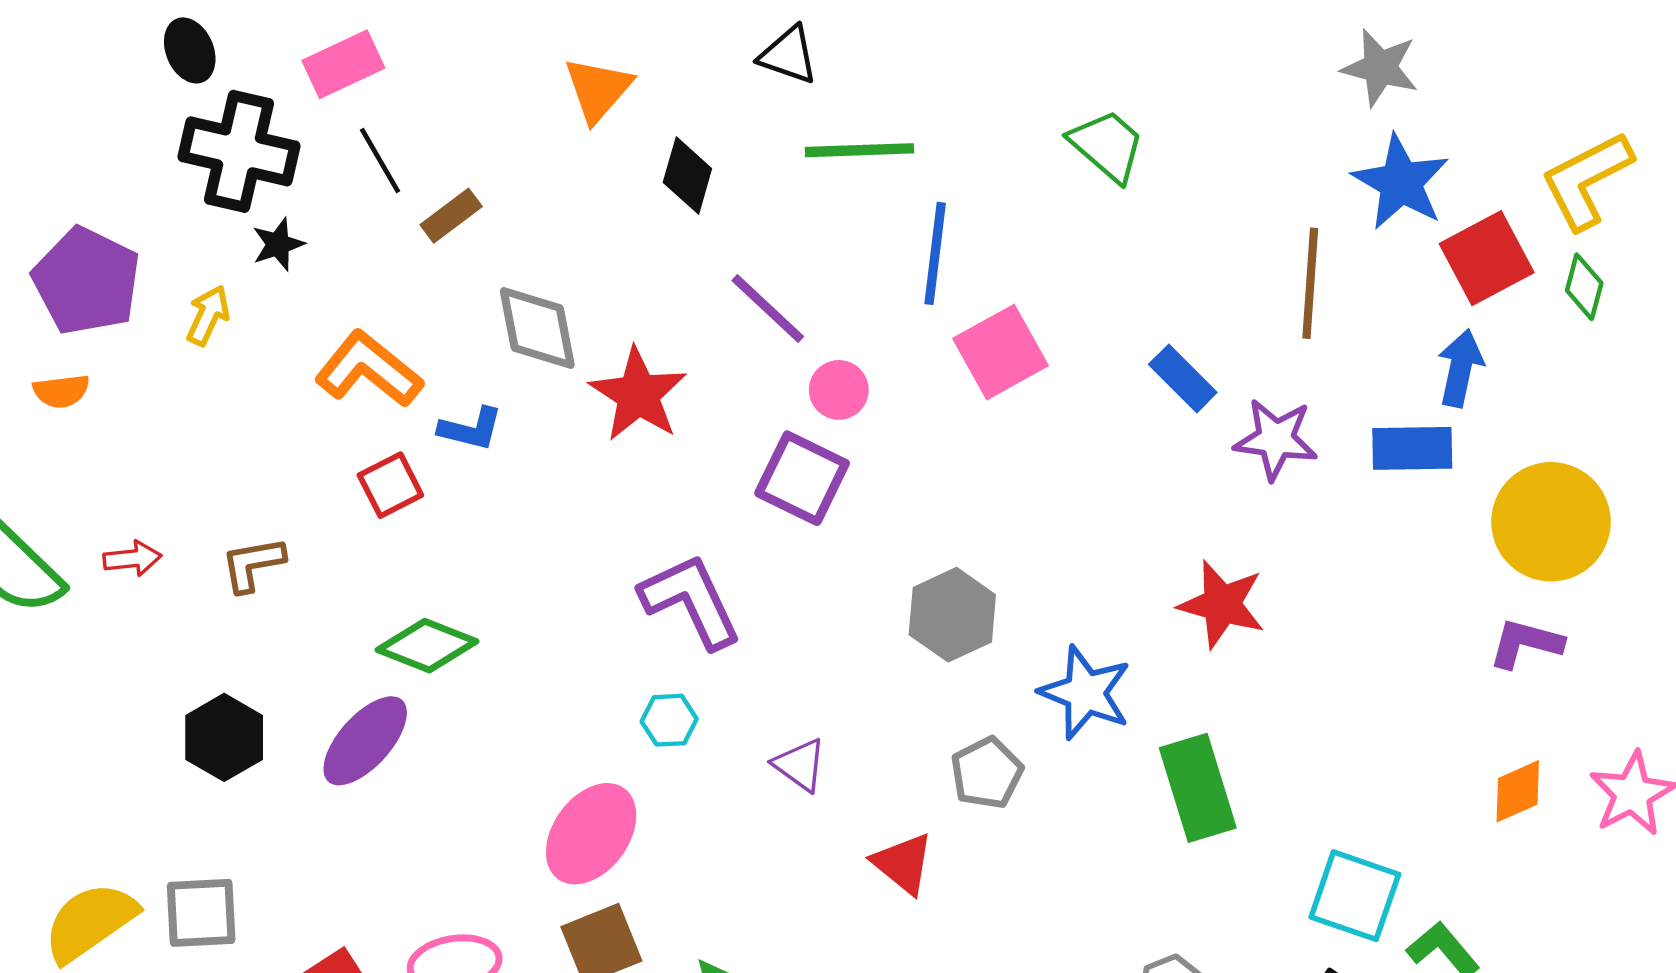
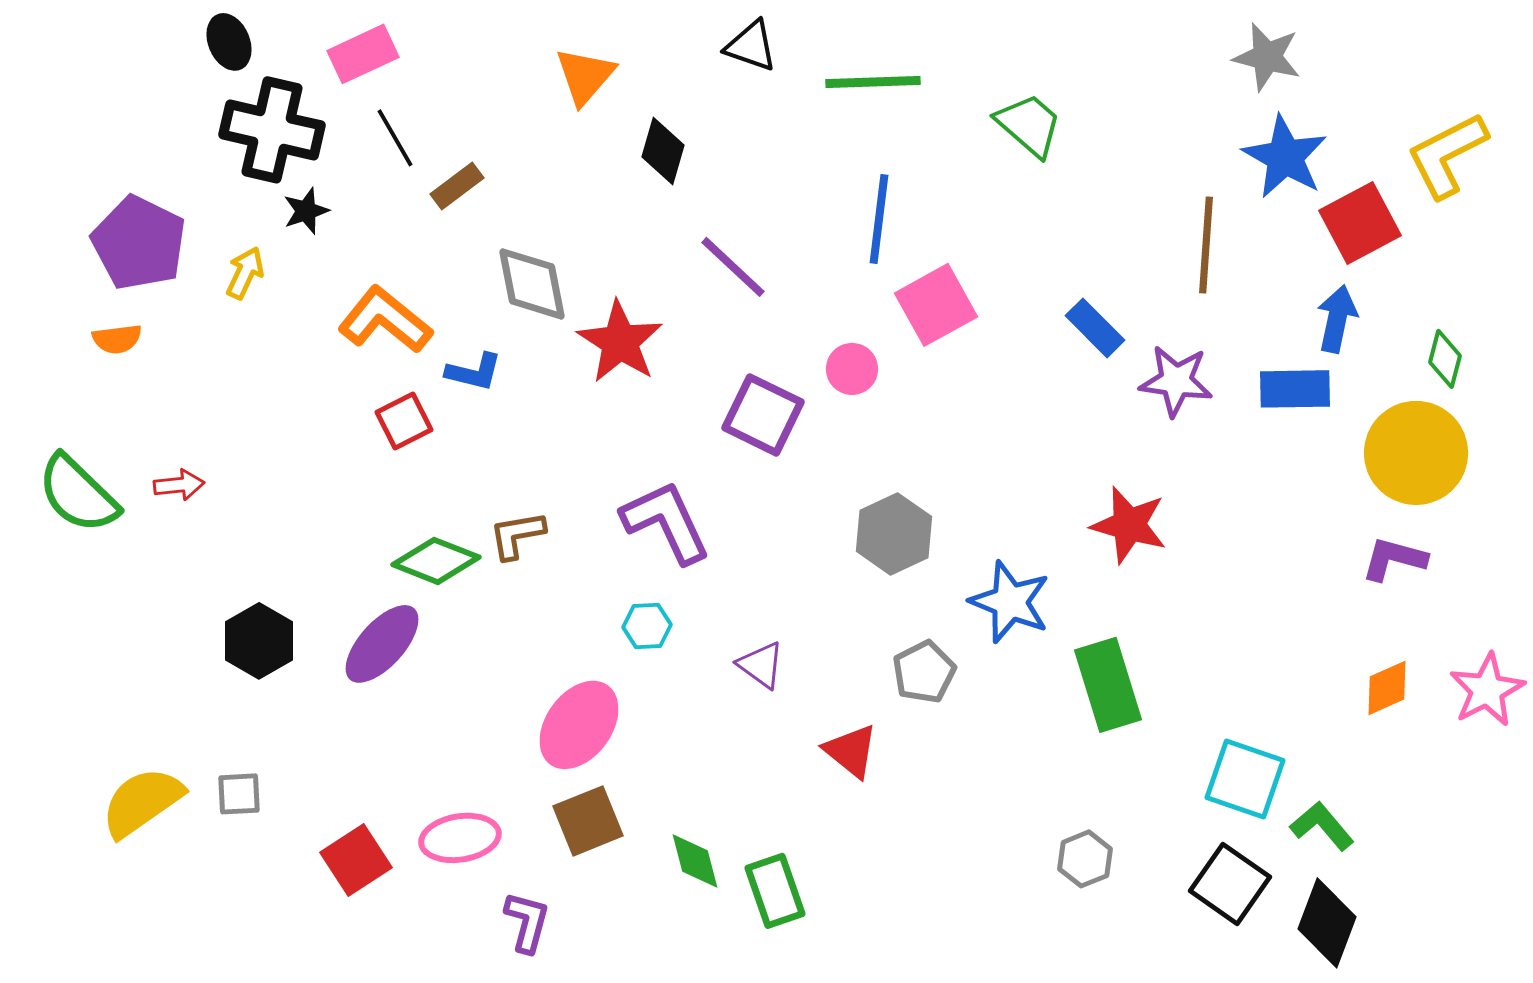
green line: (859, 150) -> (873, 82), moved
green diamond: (1584, 287) -> (1445, 359), moved
pink circle: (839, 390) -> (852, 369), moved
brown L-shape: (253, 564) -> (517, 535), moved
gray square: (201, 913) -> (239, 794), size x0.7

